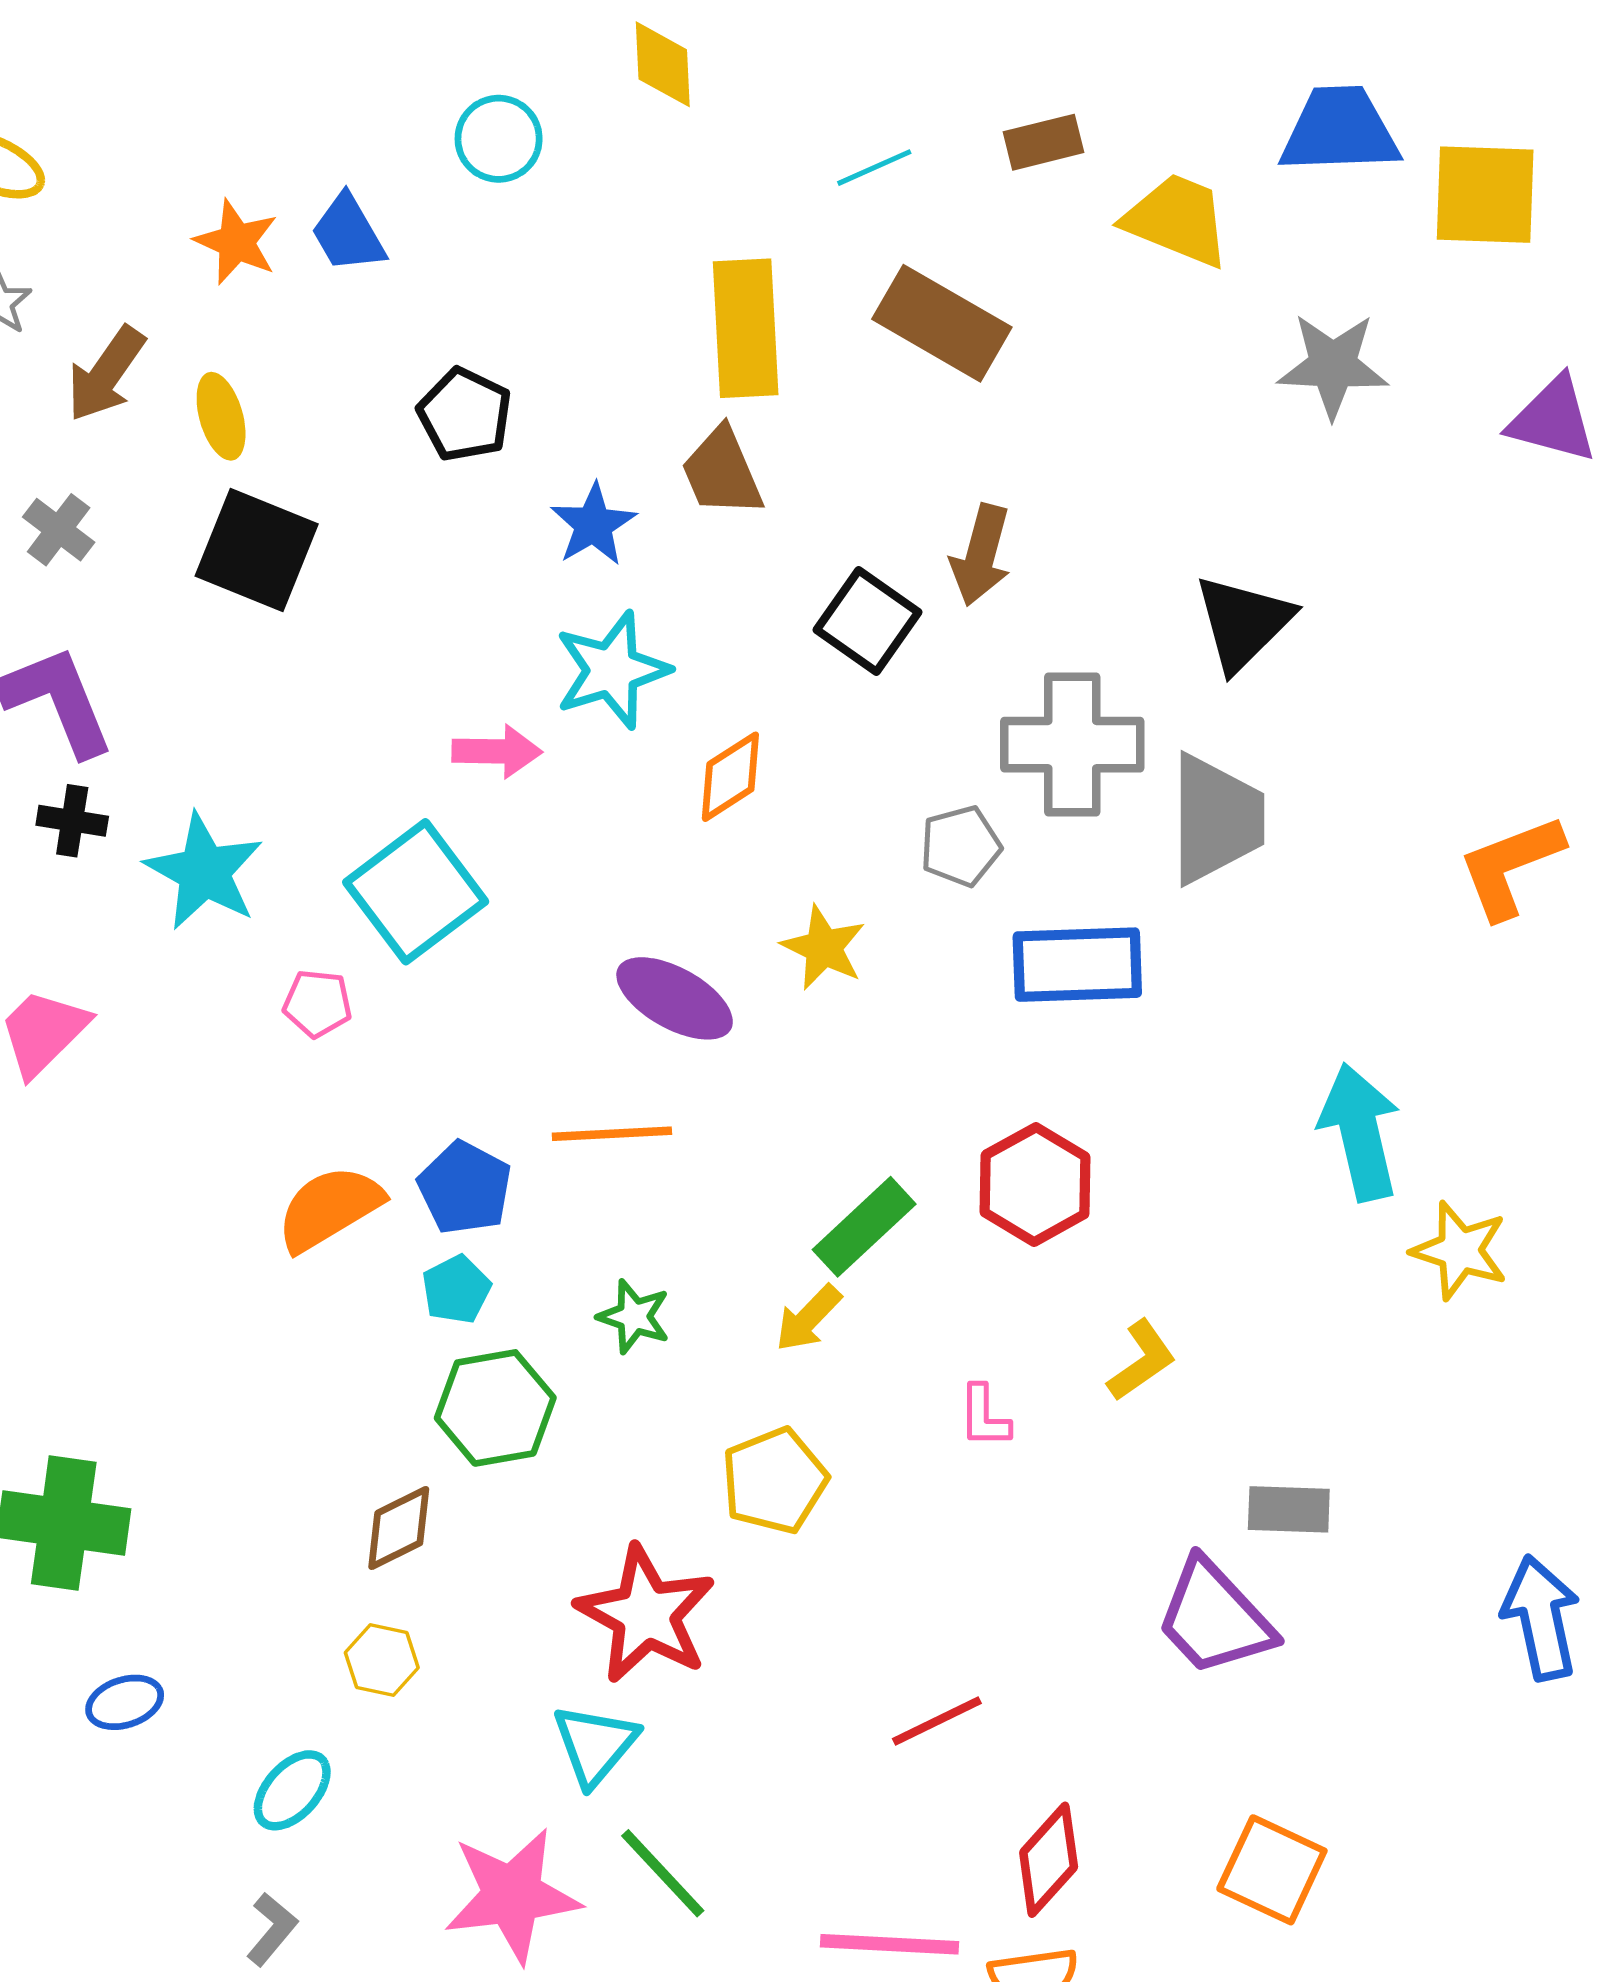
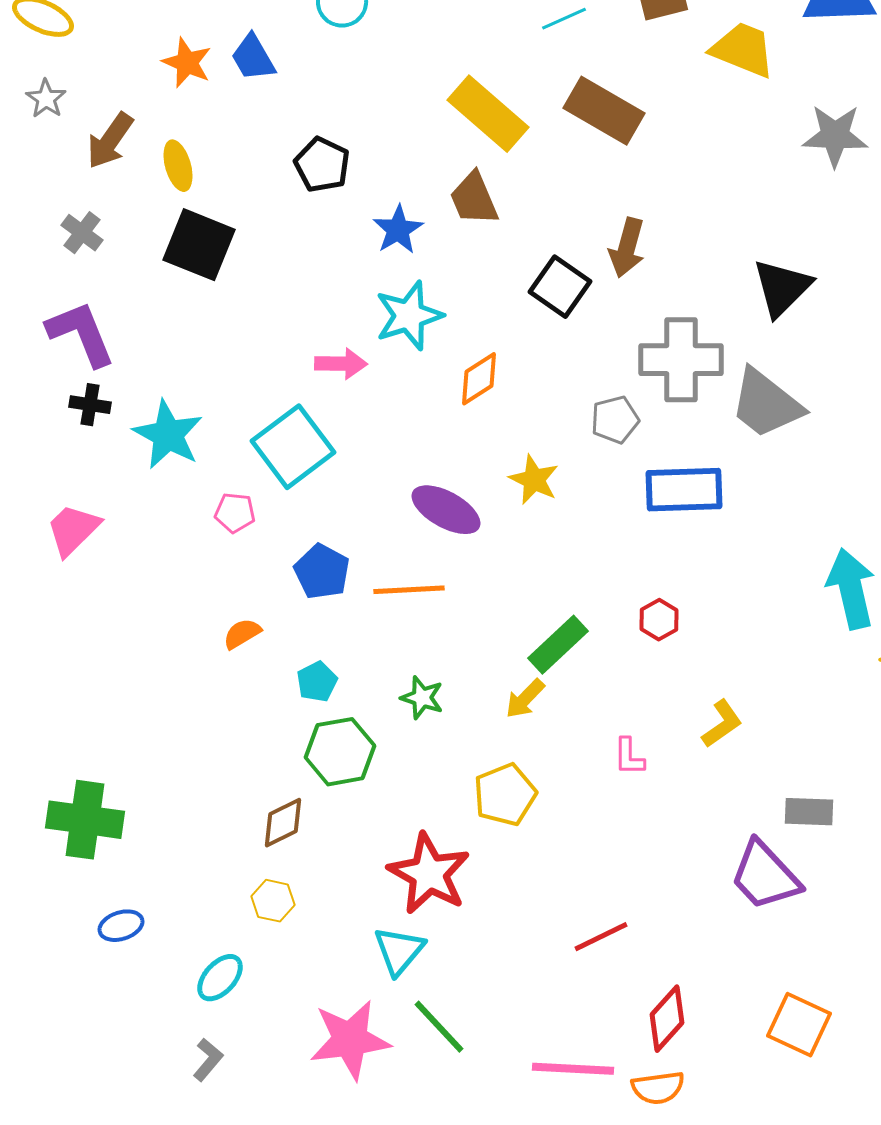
yellow rectangle: (746, 328) -> (488, 114), turned -46
gray trapezoid: (1216, 819) -> (766, 404), turned 128
red hexagon: (1035, 1185) -> (659, 620), size x0.6
blue pentagon: (465, 1188) -> (322, 572), moved
orange semicircle: (329, 1208) -> (242, 634), size x0.6

